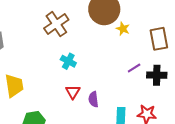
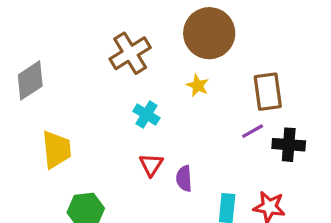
yellow star: (123, 29) -> (198, 85), moved
brown rectangle: (159, 39) -> (268, 92), moved

